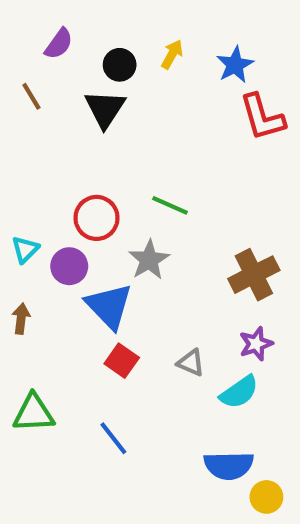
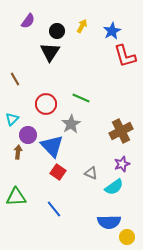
brown line: (31, 96) -> (15, 79), moved
purple circle: (69, 266) -> (28, 135), moved
brown arrow: (21, 319) -> (18, 152), moved

